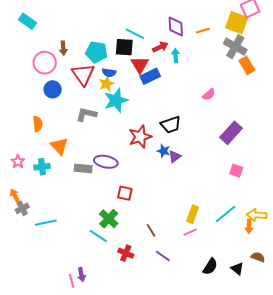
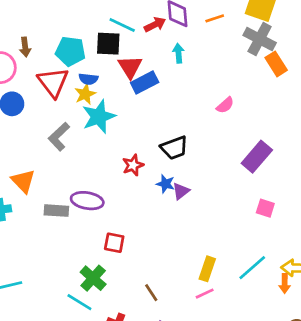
red arrow: (160, 47) -> (155, 25), moved
gray L-shape: (86, 114) -> (59, 137), turned -55
red star: (140, 137) -> (133, 165), size x0.7

